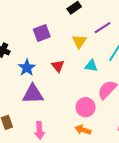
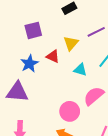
red triangle: (58, 66) -> (53, 56), moved, turned -32
blue star: (27, 68) -> (30, 64), moved

